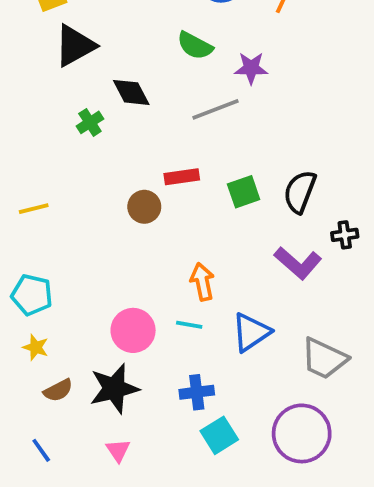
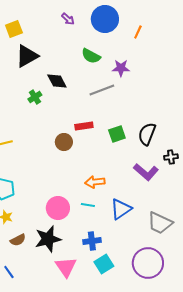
orange arrow: (202, 282) -> (95, 182), turned -84
pink triangle: (118, 450) -> (66, 267), moved, size x1.6

